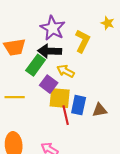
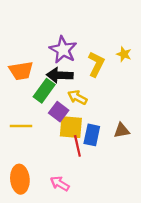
yellow star: (108, 23) -> (124, 54), moved
brown triangle: (100, 110) -> (122, 130), moved

